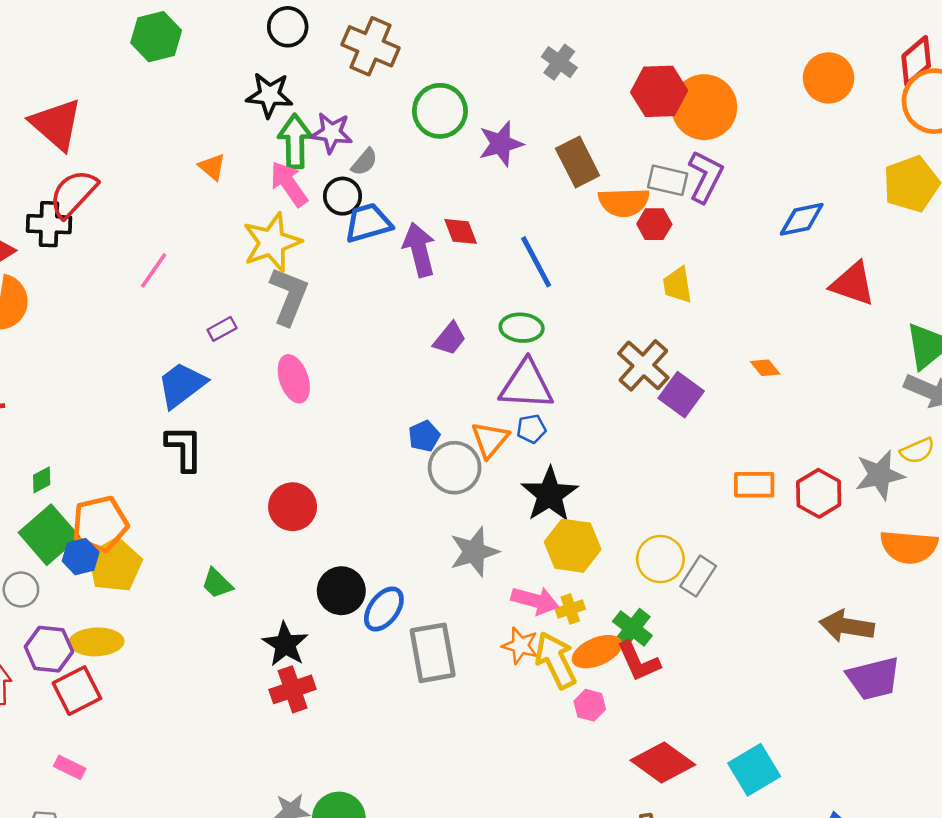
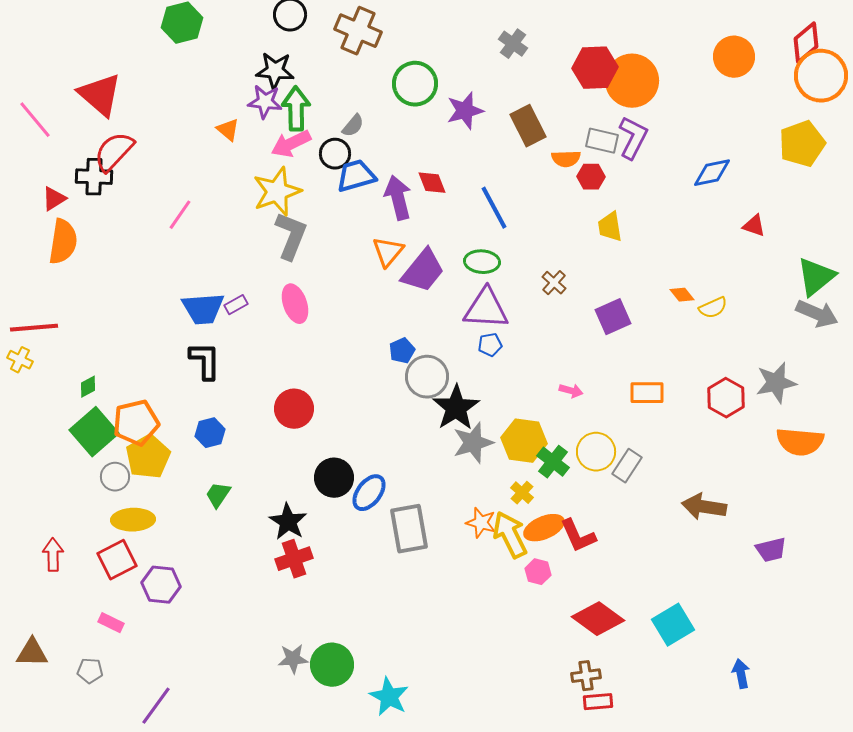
purple star: (332, 133) -> (265, 102), moved
pink arrow: (289, 184) -> (291, 144), turned -81
orange semicircle: (624, 202) -> (566, 159), size x0.7
red triangle: (853, 284) -> (754, 226), size x0.6
purple rectangle: (222, 329) -> (236, 305), moved
purple trapezoid: (450, 339) -> (423, 271), size x1.6
brown cross: (643, 365) -> (554, 283), moved, size x0.6
blue trapezoid: (182, 385) -> (203, 309), turned -147
purple square: (681, 395) -> (613, 317), turned 30
orange triangle: (490, 440) -> (388, 252), moved
yellow semicircle: (917, 451) -> (713, 308), moved
orange rectangle: (754, 485) -> (647, 393), moved
black star: (550, 495) -> (456, 408), moved
gray star: (474, 552) -> (473, 443), moved
blue hexagon: (81, 557) -> (210, 433), moved
green trapezoid: (217, 583) -> (218, 495), moved, turned 80
gray circle: (21, 590) -> (115, 477), moved
pink arrow: (535, 600) -> (571, 391), moved, size x0.6
yellow cross: (570, 609) -> (522, 493), turned -30
brown arrow: (847, 626) -> (704, 507), moved
green cross: (632, 628) -> (553, 462), moved
purple hexagon: (49, 649) -> (161, 585), moved
purple trapezoid: (874, 678) -> (771, 550), size x0.7

